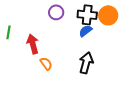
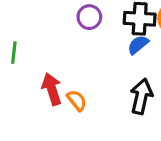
red arrow: (33, 44) -> (52, 89), moved

